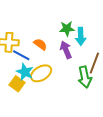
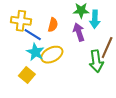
orange semicircle: (40, 44) -> (53, 25), turned 64
yellow square: (17, 84) -> (27, 75), moved

